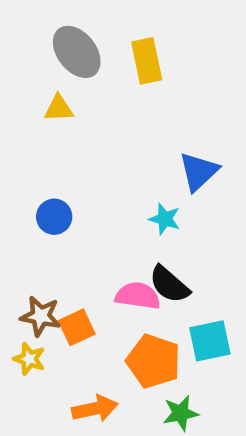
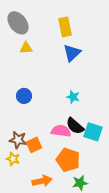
gray ellipse: (77, 52) -> (18, 23), moved
blue triangle: (199, 172) -> (72, 53), moved
cyan square: (210, 341) -> (93, 132), moved, turned 30

